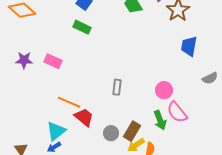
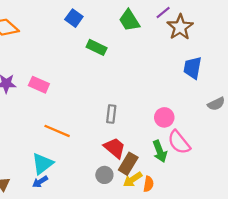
green rectangle: (82, 27) -> (97, 47), moved
red trapezoid: (84, 117) -> (115, 148), moved
gray circle: (111, 133) -> (104, 175), moved

